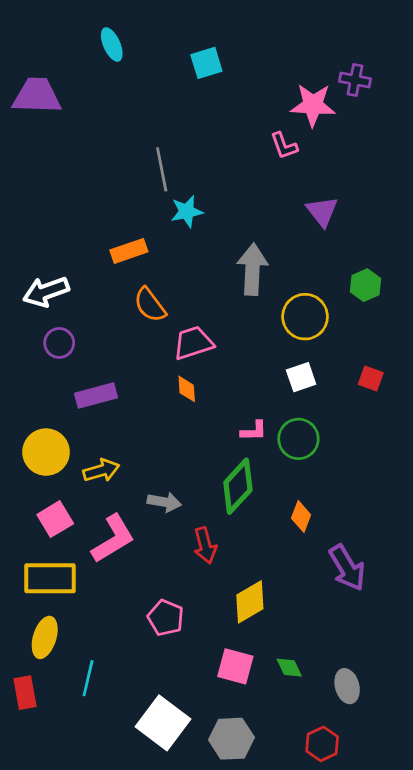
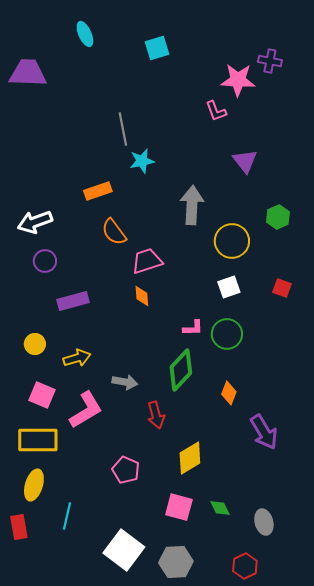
yellow circle: (46, 452) -> (35, 344), size x0.6
pink square: (55, 519) -> (42, 395), turned -36

